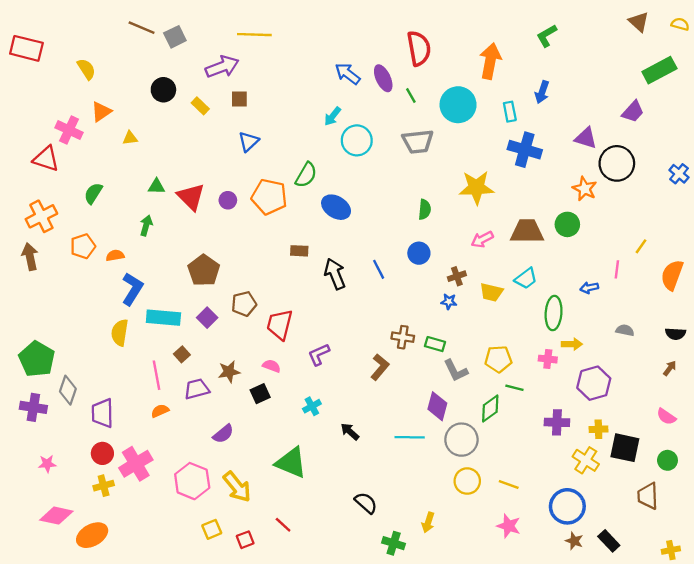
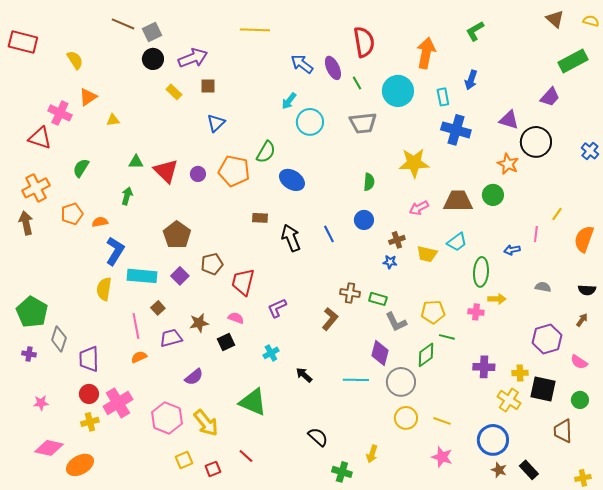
yellow line: (254, 35) -> (255, 30), moved
black circle: (163, 90) -> (153, 59), moved
purple hexagon: (594, 383) -> (547, 339), moved
purple cross: (33, 407) -> (29, 354), size x0.6

